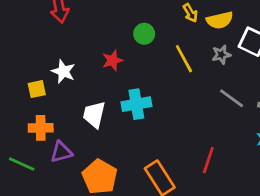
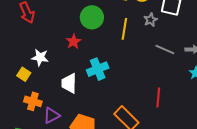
green circle: (144, 34) -> (92, 17), size x1.5
yellow line: (184, 59) -> (124, 29), turned 50
yellow square: (37, 89) -> (24, 74), turned -32
orange cross: (41, 128) -> (33, 101), turned 30

